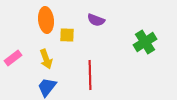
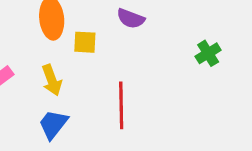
green cross: (145, 42) -> (208, 53), size x0.7

